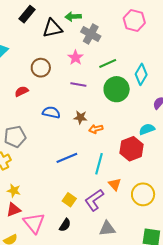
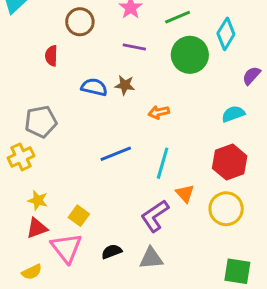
red semicircle: (22, 91) -> (51, 56), turned -64
brown star: (80, 117) -> (125, 85), moved
red hexagon: (132, 149) -> (230, 162), moved
yellow square: (69, 200) -> (79, 216), moved
black semicircle: (65, 225) -> (112, 252), turned -144
gray triangle: (107, 229) -> (151, 258), moved

